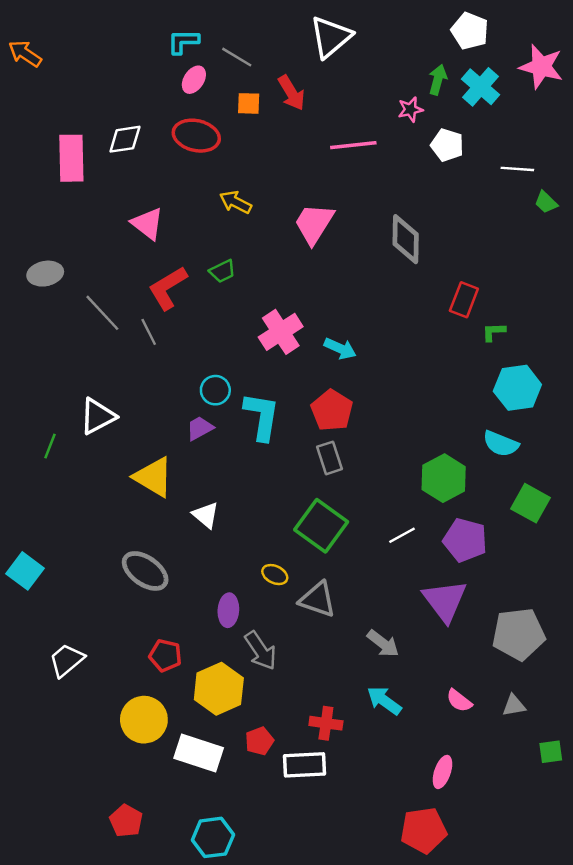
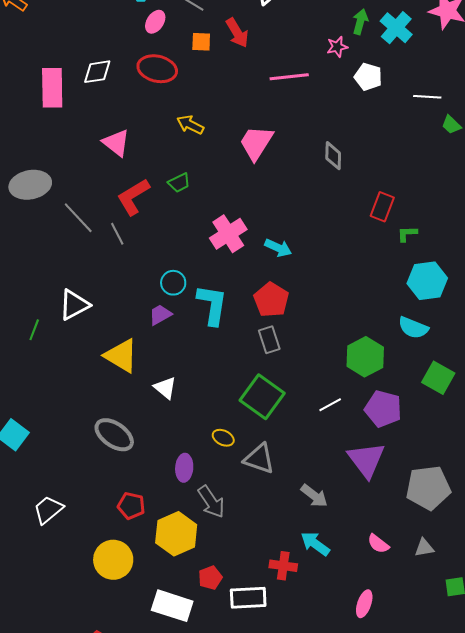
gray diamond: (406, 239) -> (333, 156), size x0.7
gray ellipse: (45, 274) -> (30, 185), size x1.4
red cross: (326, 723) -> (283, 566), moved
white rectangle: (199, 753) -> (172, 606), moved

